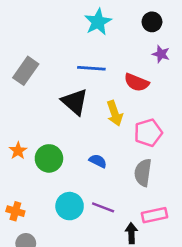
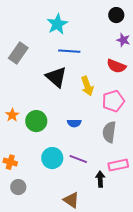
cyan star: (98, 22) -> (57, 24), moved
red semicircle: (137, 82) -> (116, 66), moved
blue semicircle: (98, 161) -> (74, 123), turned 152

